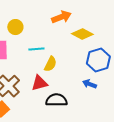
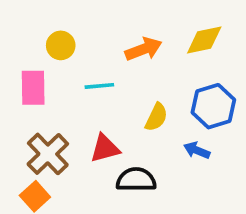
orange arrow: (61, 17) -> (143, 49), moved
yellow diamond: (82, 34) -> (204, 40), moved, turned -40
yellow semicircle: (50, 64) -> (156, 117), moved

